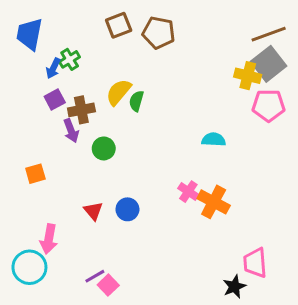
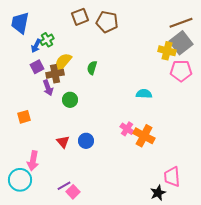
yellow semicircle: (119, 92) -> (63, 62), moved

